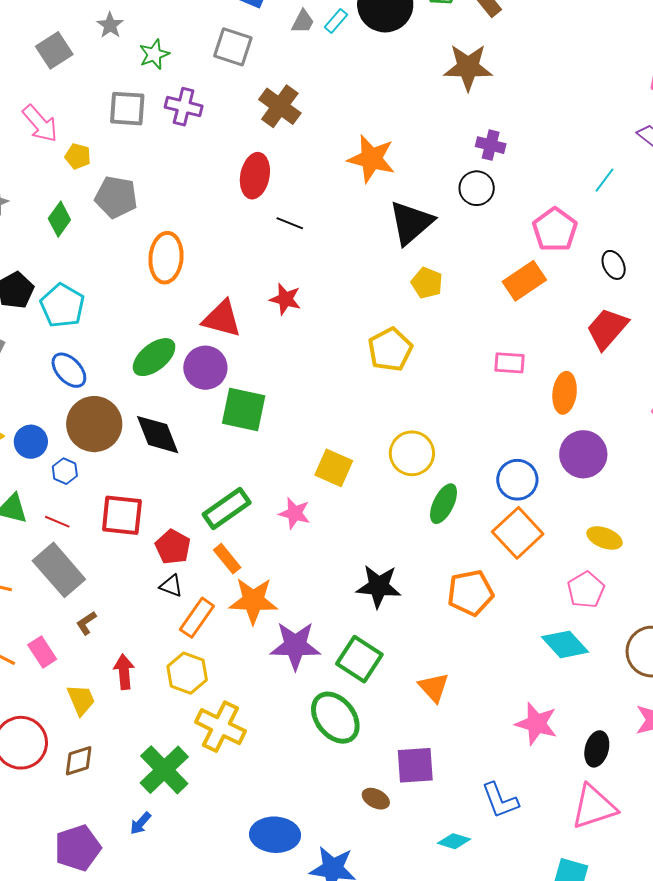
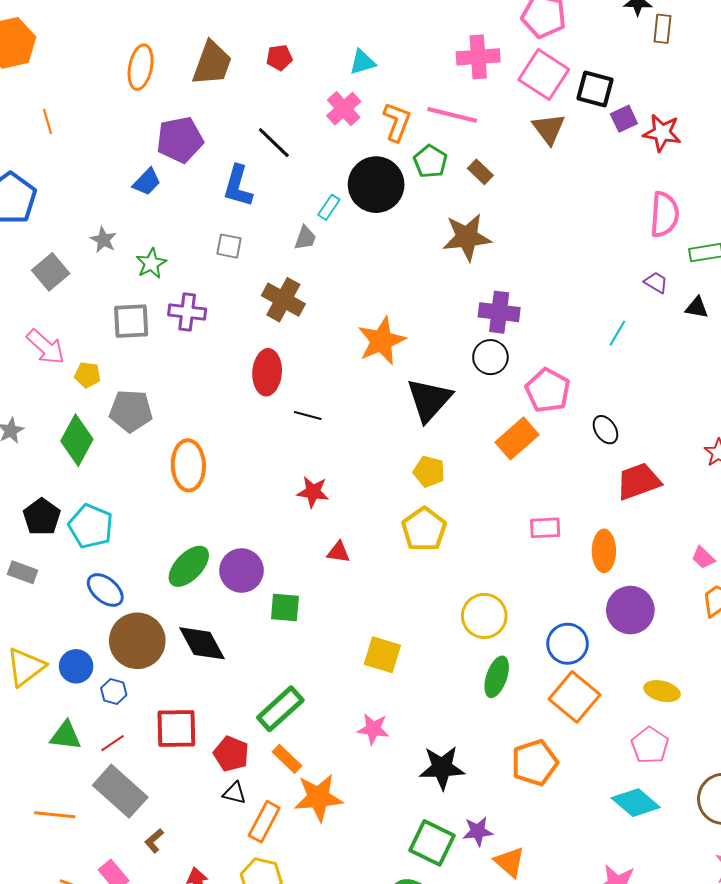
gray trapezoid: (303, 22) -> (305, 238), moved
gray square: (233, 47) -> (229, 246), size x0.7
purple cross: (491, 145) -> (499, 312), size x1.4
orange star: (371, 159) -> (382, 341), turned -30
green diamond: (59, 219) -> (77, 440), size x1.4
pink pentagon: (555, 230) -> (548, 390), moved
black ellipse: (614, 265) -> (605, 430), moved
orange rectangle: (524, 281) -> (517, 438), moved
yellow pentagon: (427, 283) -> (429, 472), moved
red triangle: (222, 319) -> (338, 552), moved, size x0.6
red trapezoid: (607, 329) -> (639, 481), turned 36
green square: (244, 409) -> (285, 608), size x0.7
yellow circle: (412, 453) -> (484, 616), moved
pink star: (294, 513) -> (373, 729), moved
red line: (57, 522) -> (113, 743), turned -50
purple star: (295, 646) -> (478, 831), moved, size x0.6

